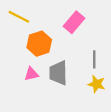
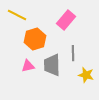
gray line: (94, 59) -> (73, 53), moved

